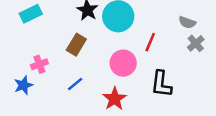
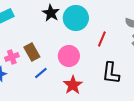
brown rectangle: (76, 45) -> (32, 52), moved, turned -60
pink circle: (123, 63) -> (69, 56), moved

